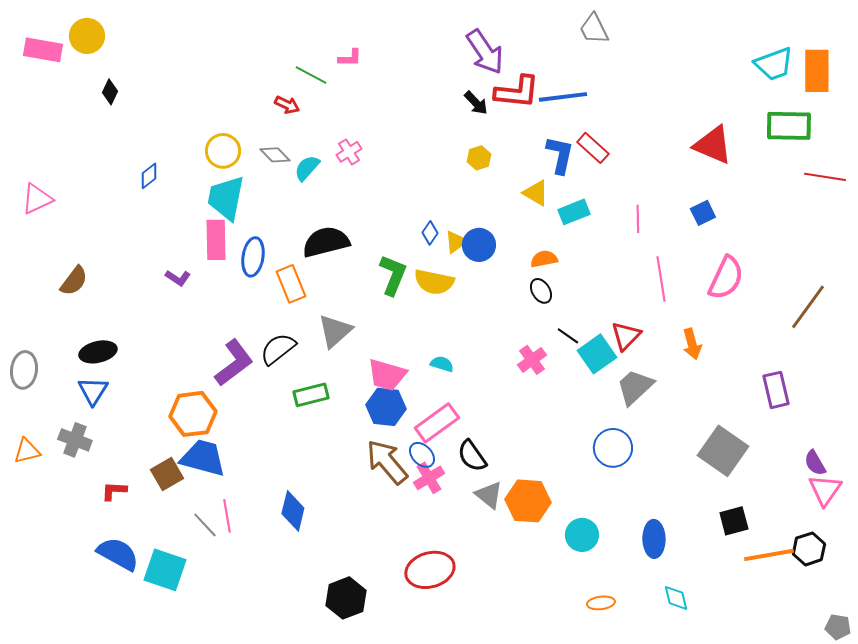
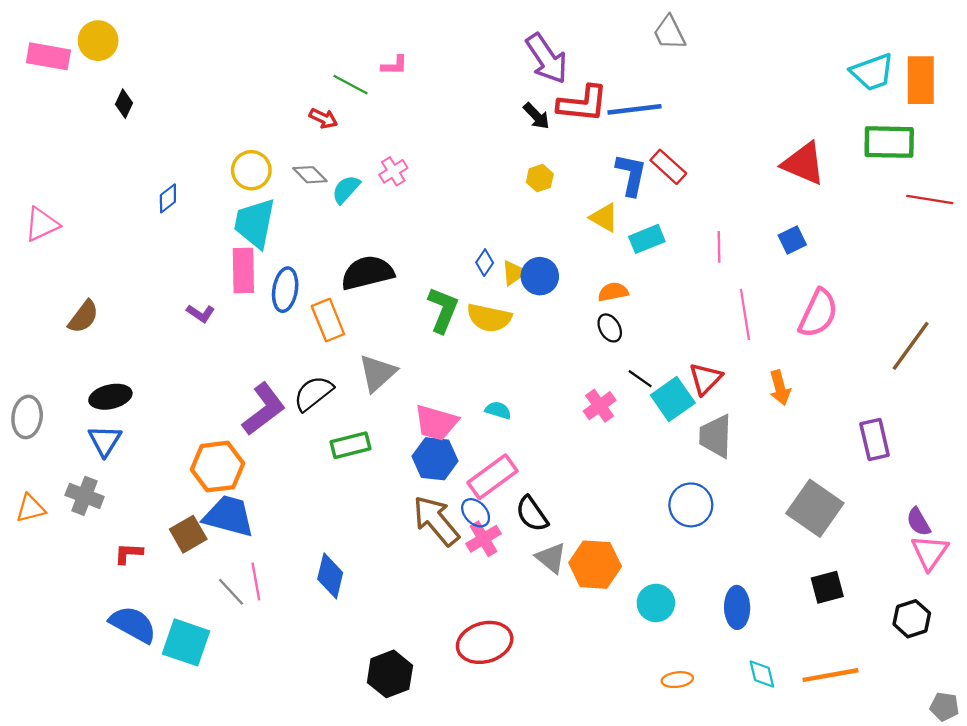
gray trapezoid: (635, 387) -> (716, 436), turned -45
orange line: (769, 555) -> (831, 675), moved

